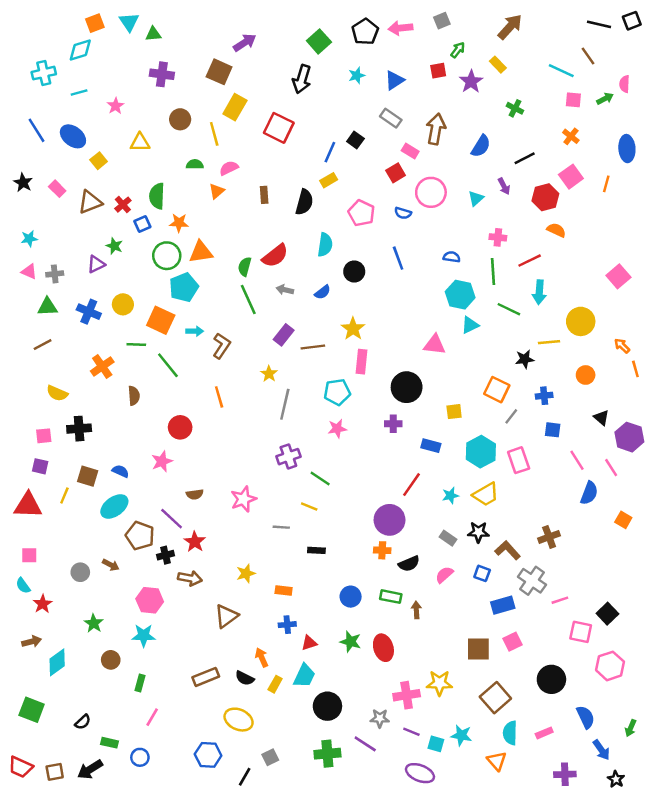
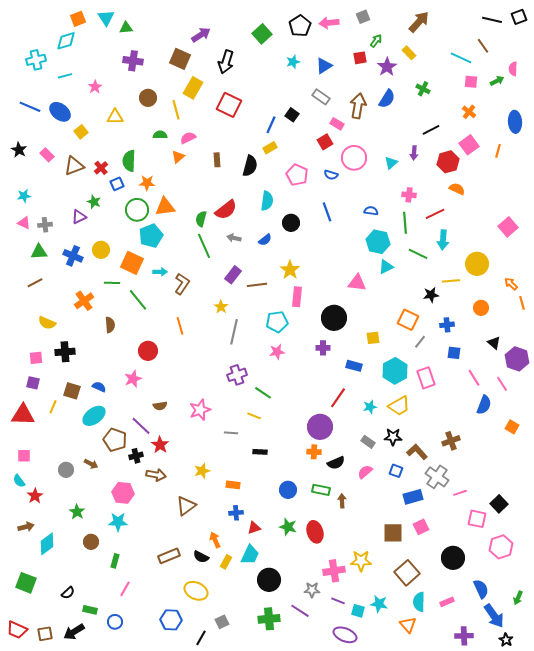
black arrow: (302, 79) -> (226, 62), moved
blue line: (36, 130) -> (30, 107), turned -35
blue semicircle: (481, 146) -> (387, 99), moved
purple arrow: (504, 186) -> (414, 153), turned 32
blue arrow: (601, 750) -> (494, 616), size x1.4

